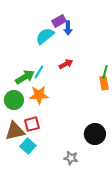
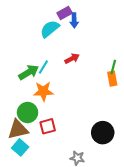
green circle: (14, 100) -> (28, 113), moved
red square: (32, 124) -> (48, 126), moved
cyan square: (28, 146) -> (20, 147), moved

